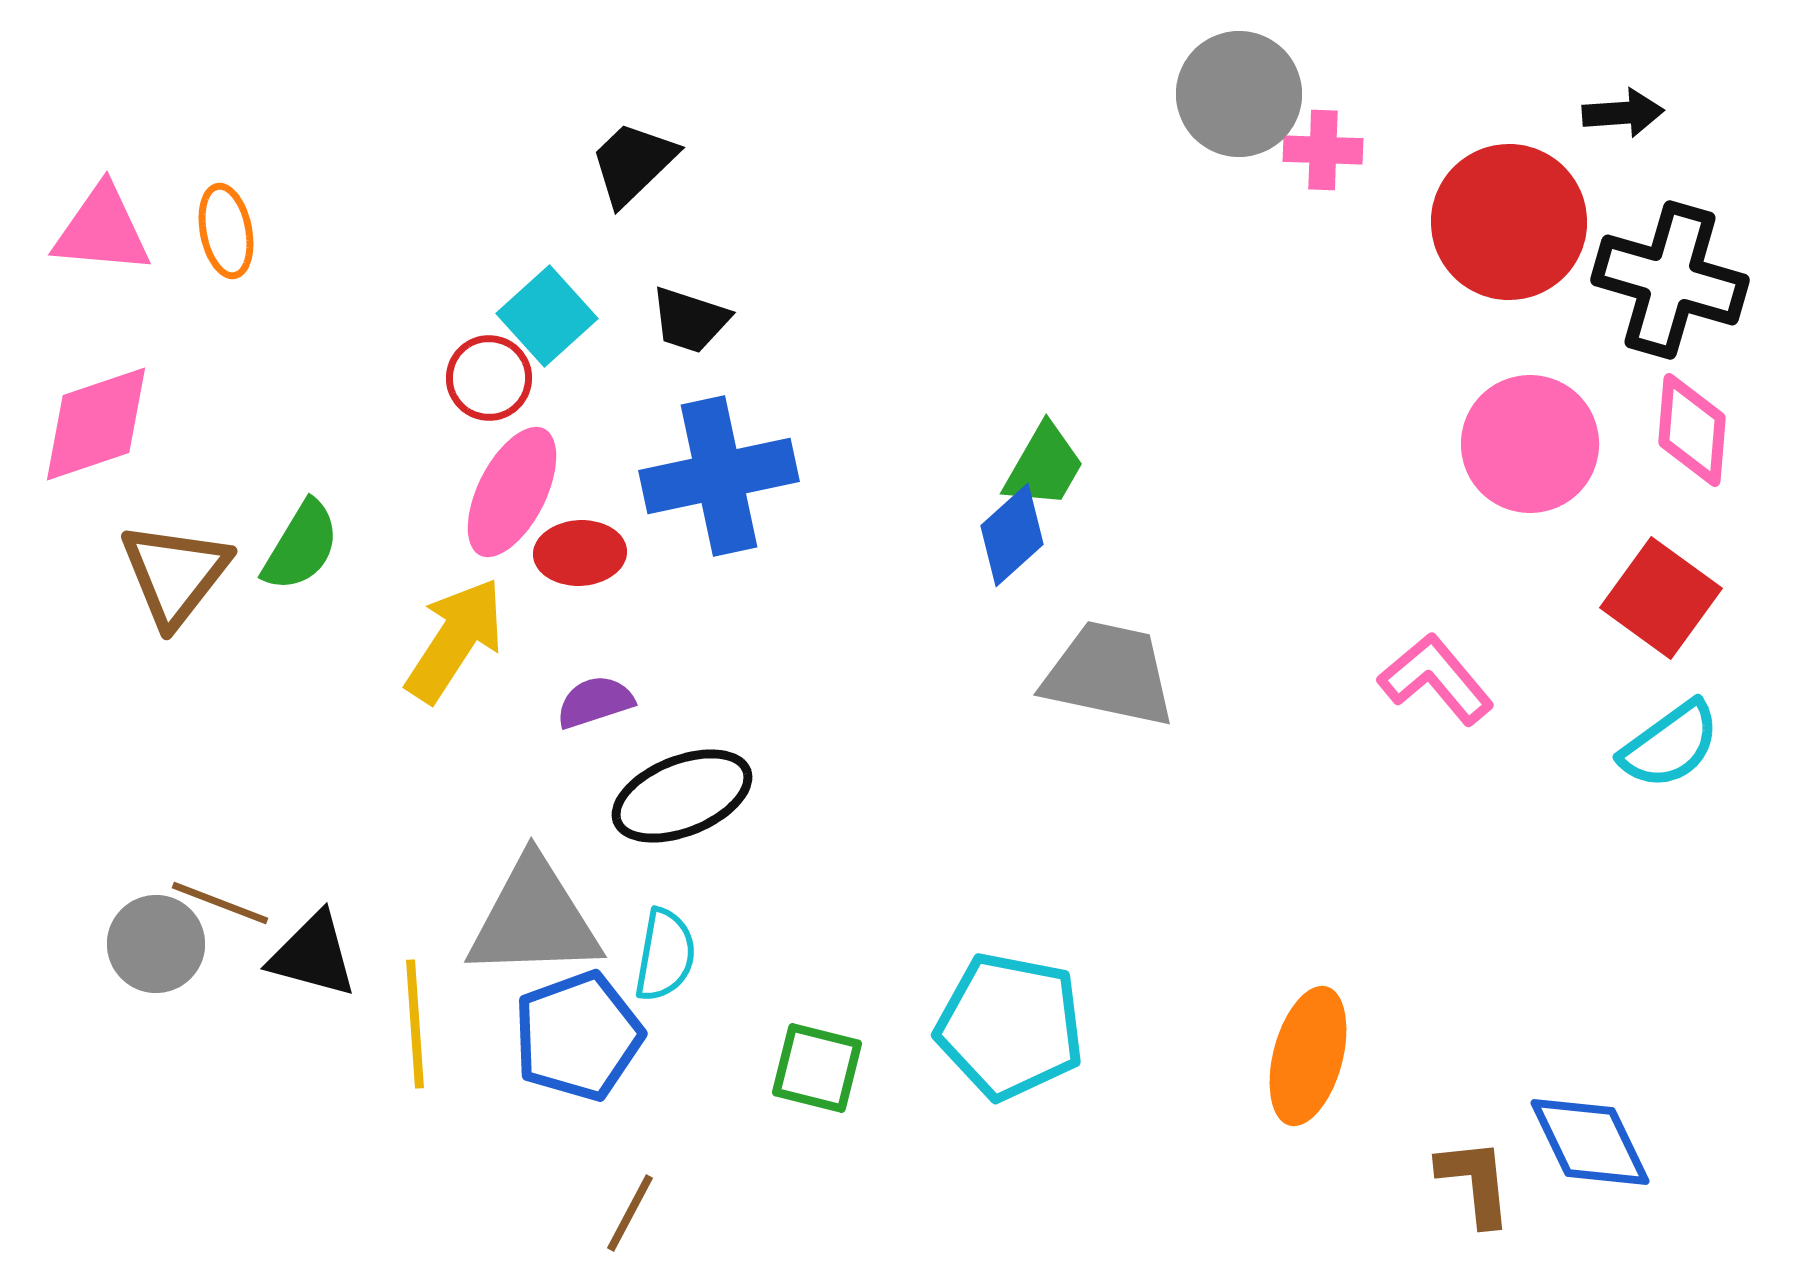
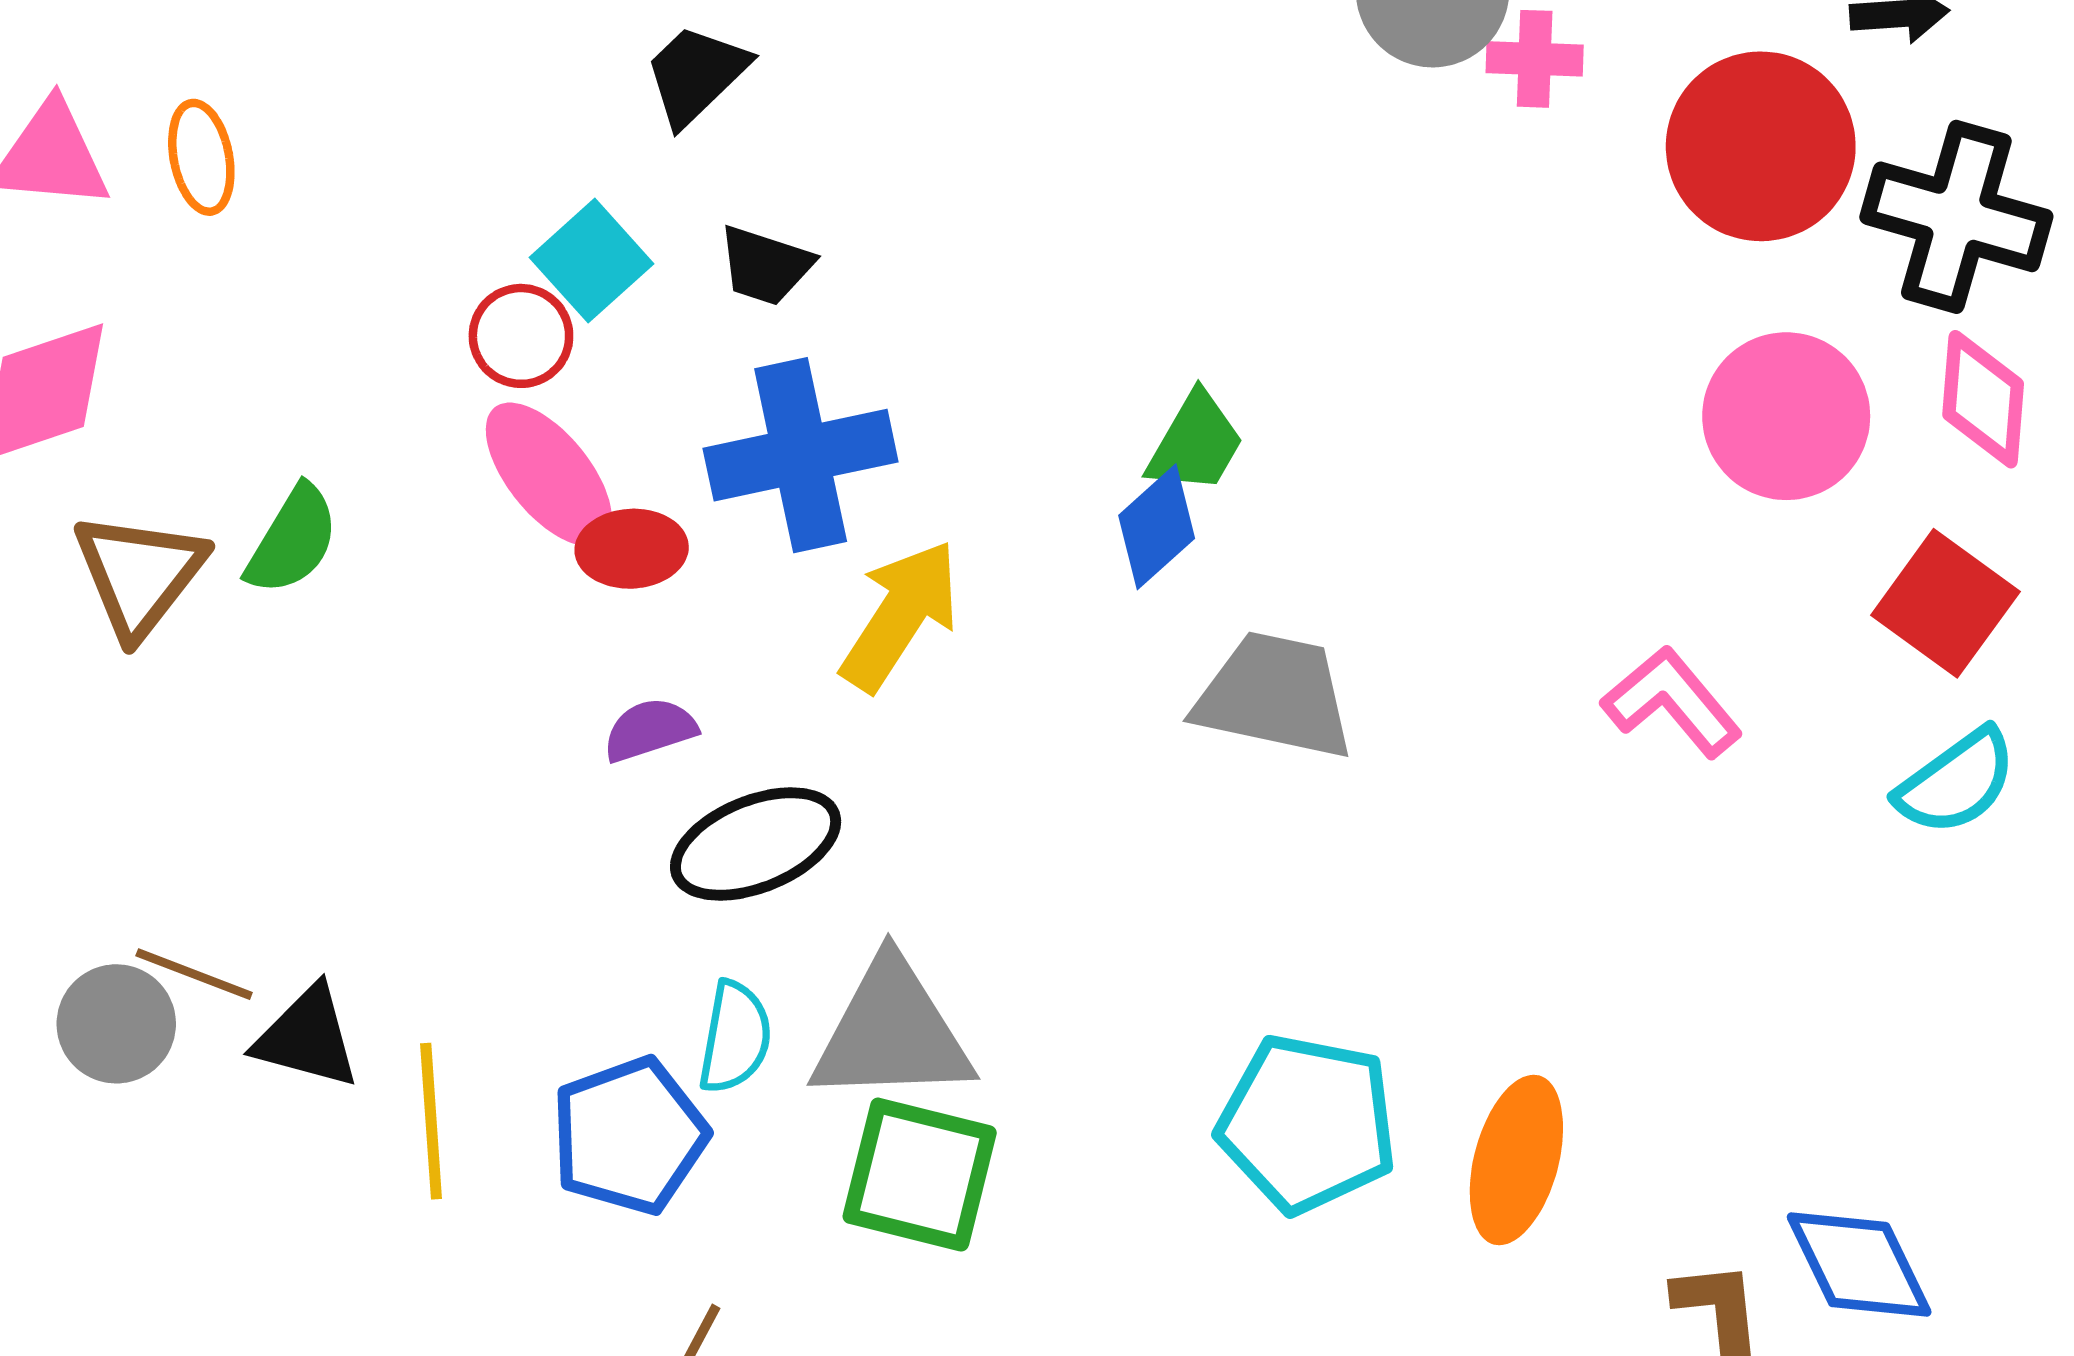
pink ellipse: (512, 492) -> (549, 475), turned -66
yellow arrow: (455, 640) -> (900, 616), moved
gray triangle: (534, 919) -> (892, 1032), moved
cyan pentagon: (1010, 1026) -> (1307, 1124), moved
green square: (817, 1068) -> (920, 1175), size x1.4

